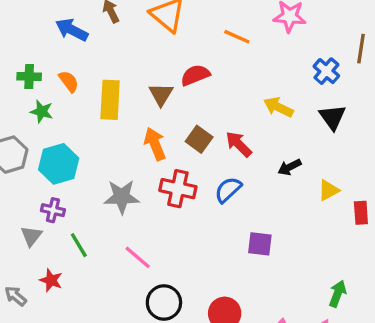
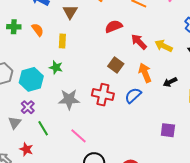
brown triangle: (161, 94) -> (70, 12), moved
yellow rectangle: (110, 100) -> (62, 41), size x0.6
green star: (42, 112) -> (56, 67), moved
orange arrow: (155, 144) -> (145, 73), moved
red arrow: (239, 144) -> (139, 42), moved
purple cross: (53, 210) -> (28, 107), turned 32
purple square: (260, 244) -> (168, 130), moved

